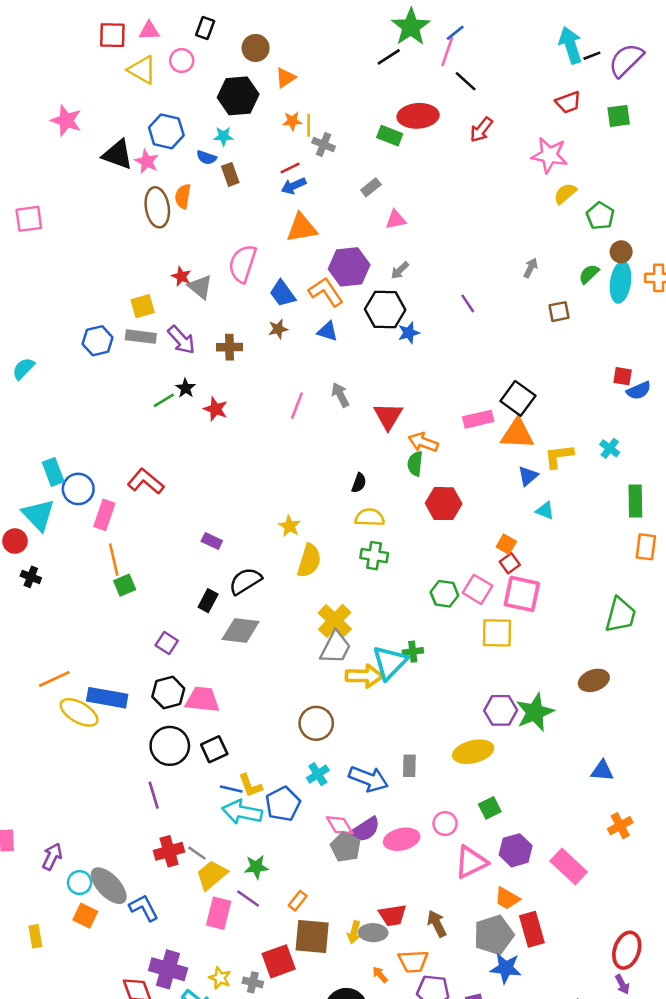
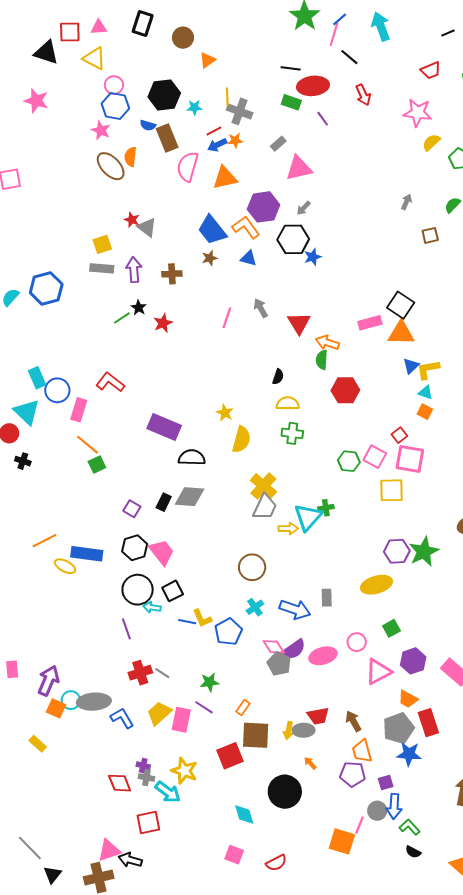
black rectangle: (205, 28) -> (143, 23), size x1.4
cyan arrow: (570, 45) -> (381, 26), moved
black line: (389, 57) -> (291, 68), moved, turned 42
pink circle: (182, 61) -> (114, 85), moved
black hexagon: (238, 96) -> (164, 95), moved
orange star: (292, 121) -> (235, 141), moved
red arrow: (481, 130) -> (363, 95), turned -60
cyan star: (223, 136) -> (194, 107), moved
gray cross: (324, 145) -> (240, 111), size x1.4
black triangle: (118, 155) -> (46, 52), moved
brown rectangle: (230, 174) -> (167, 138), size x1.5
brown ellipse: (157, 207) -> (111, 166), turned -32
pink triangle: (396, 220) -> (299, 168), size x1.6
pink semicircle: (243, 264) -> (188, 167), moved
blue trapezoid: (283, 294) -> (212, 230), size x1.4
purple line: (468, 303) -> (323, 119), moved
purple arrow: (181, 340) -> (134, 270), turned -140
blue hexagon: (98, 341) -> (46, 289), moved, size x1.4
red star: (216, 409) -> (163, 323), turned 30
yellow L-shape: (559, 456) -> (428, 370), moved
purple rectangle: (212, 541) -> (164, 427), size x2.0
orange square: (506, 544) -> (425, 412), moved
orange line: (114, 559) -> (87, 445), turned -35
black semicircle: (245, 581) -> (192, 458), turned 36
black rectangle: (208, 601) -> (164, 502), moved
yellow arrow: (364, 676) -> (288, 528), size x0.7
pink trapezoid: (202, 700) -> (162, 552), turned 48
yellow ellipse: (79, 712) -> (65, 566), size x0.7
cyan arrow: (242, 812) -> (152, 607), moved, size x0.6
purple arrow: (52, 857) -> (48, 681), size x1.4
yellow trapezoid: (212, 875) -> (159, 713), moved
gray ellipse: (109, 886) -> (94, 702), turned -48
orange square: (85, 916) -> (56, 708), moved
yellow rectangle: (35, 936) -> (38, 744), turned -36
orange trapezoid: (413, 961) -> (362, 751), moved, turned 80
purple cross: (168, 969) -> (143, 766), size x0.5
yellow star: (220, 978) -> (184, 771), size x1.5
gray cross: (253, 982) -> (146, 778), moved

